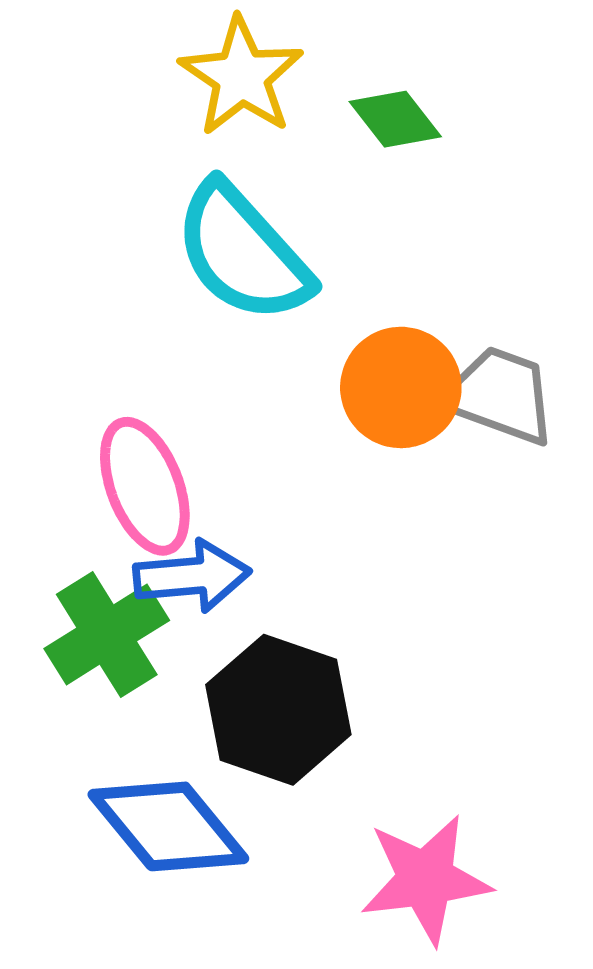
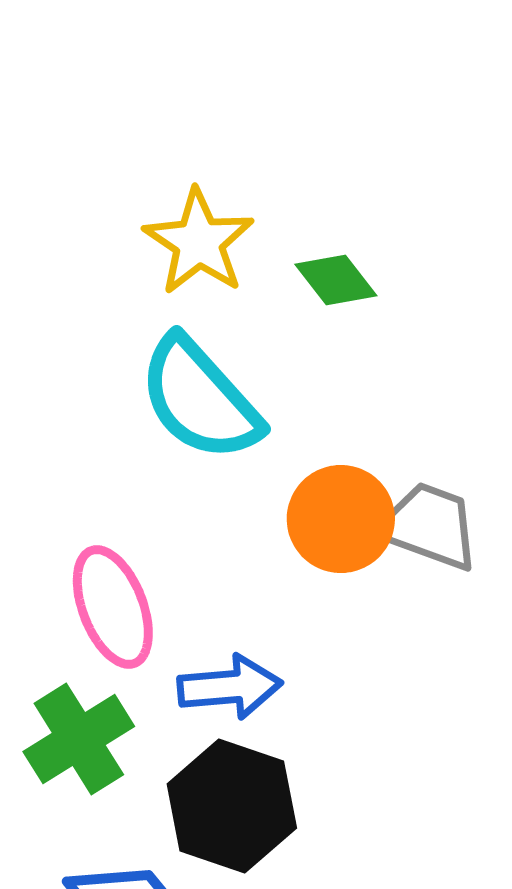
blue arrow: (192, 576) -> (230, 687), moved

